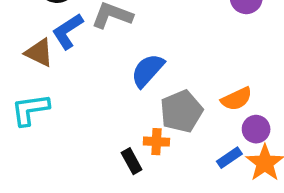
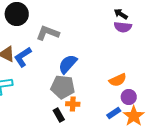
blue L-shape: (68, 31) -> (23, 57), moved
gray pentagon: (181, 111) -> (63, 87), moved, turned 30

